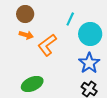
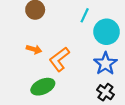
orange arrow: (26, 35) -> (34, 49), moved
orange L-shape: (47, 45) -> (59, 59), moved

